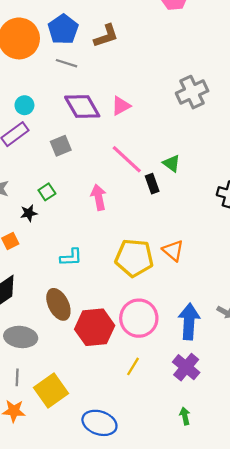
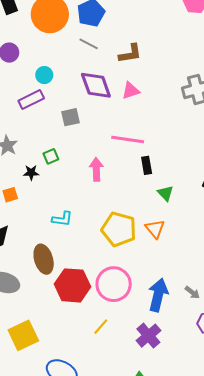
brown L-shape: (106, 36) -> (130, 54), moved
pink line: (127, 159) -> (128, 140), turned -44
green triangle: (172, 163) -> (165, 193), moved

